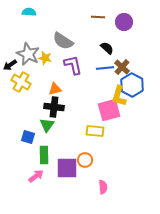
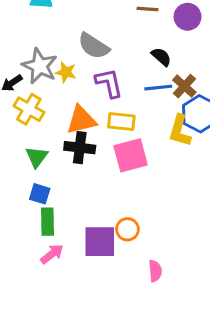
orange triangle: (55, 89) -> (81, 120), size x1.5
pink square: (109, 110) -> (131, 155), moved
green triangle: (47, 125) -> (37, 157), moved
yellow rectangle: (95, 131) -> (121, 121), moved
green rectangle: (44, 155) -> (47, 222), moved

